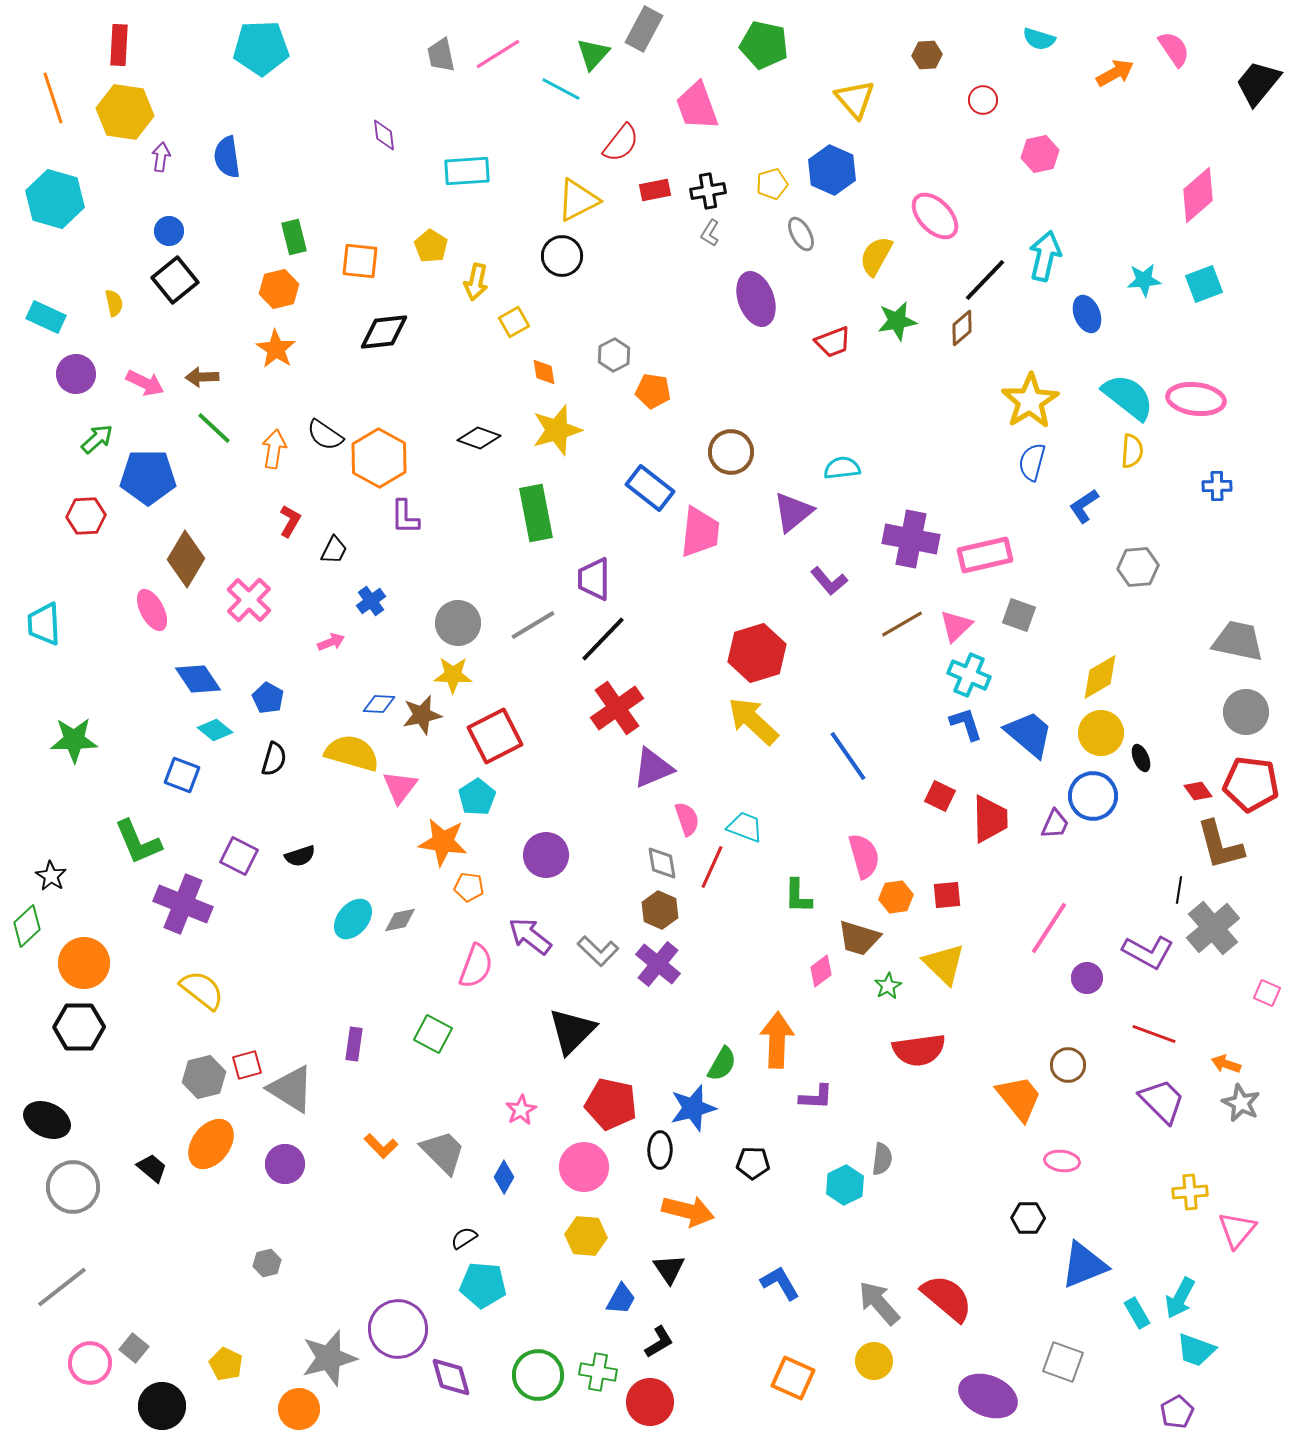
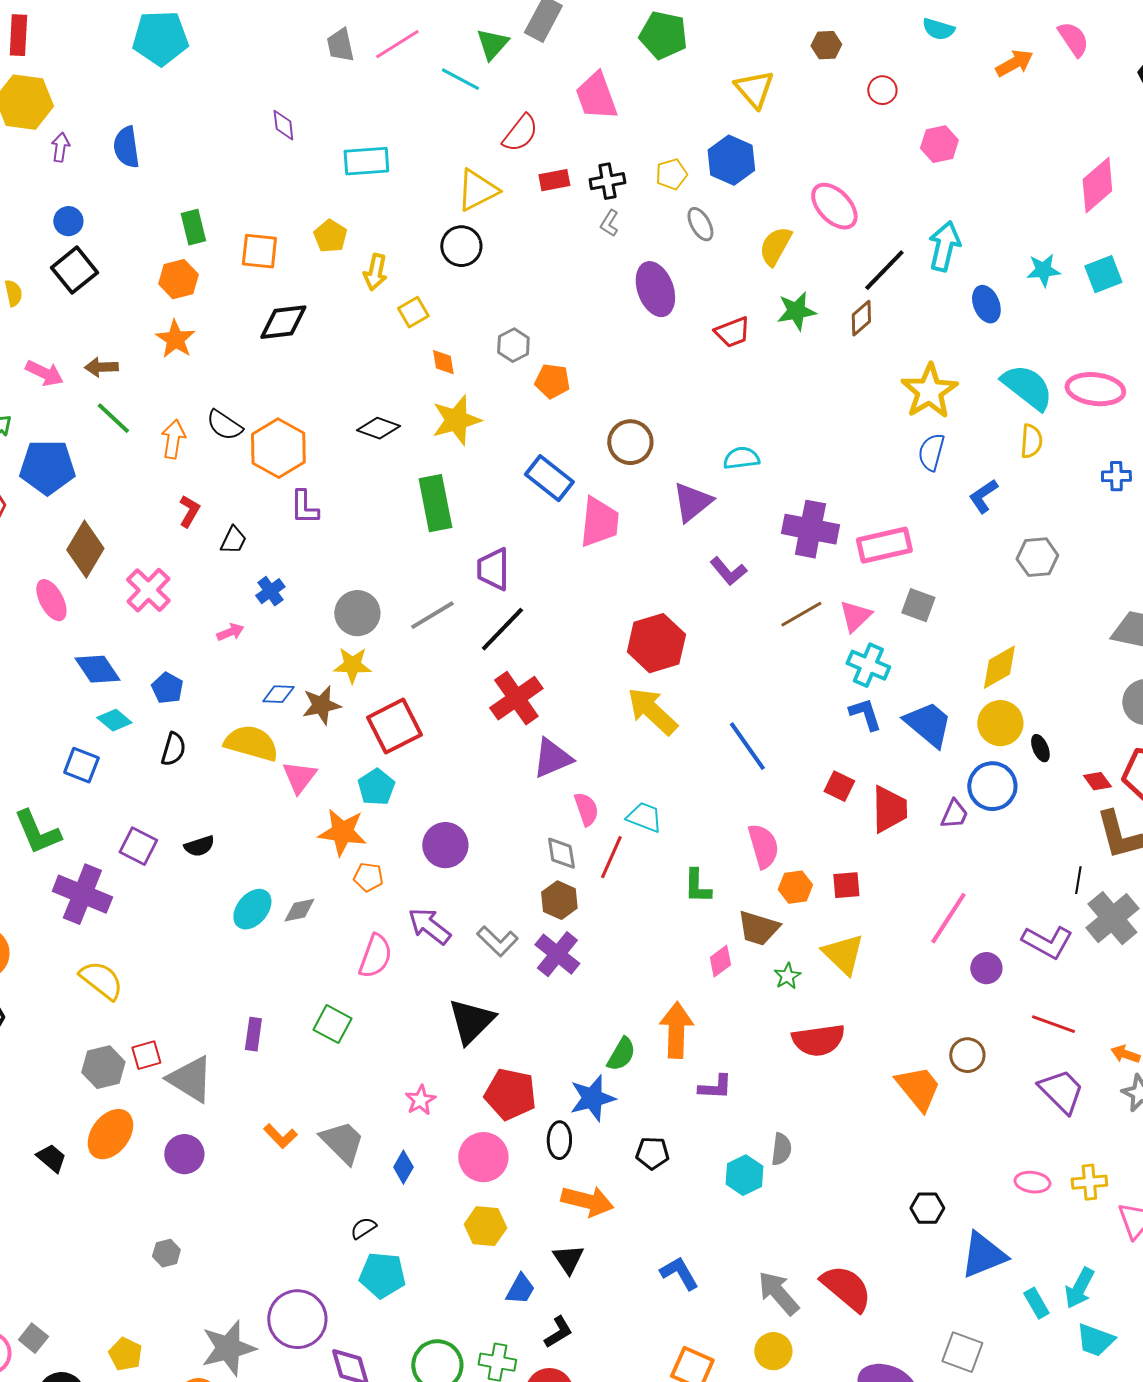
pink ellipse: (1062, 1161) -> (1032, 1182), moved

